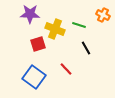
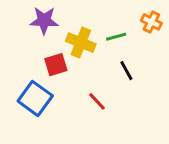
green line: (79, 25) -> (116, 37), turned -32
blue square: (34, 77) -> (35, 98), moved

